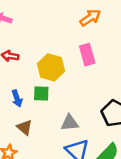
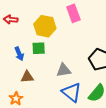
brown triangle: (25, 127) -> (27, 77), turned -40

